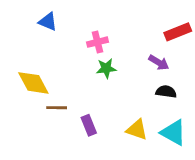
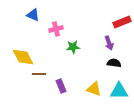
pink cross: (98, 42) -> (56, 29), moved
purple arrow: (159, 62) -> (109, 43), turned 40
cyan triangle: (173, 133) -> (119, 91), turned -30

